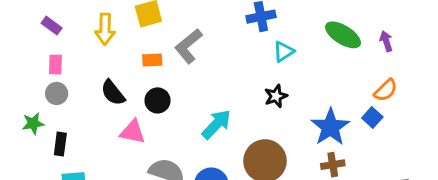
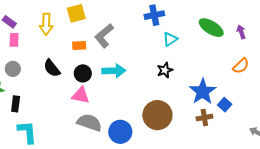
pink rectangle: (55, 65) -> (14, 40), moved
blue square: (372, 118) -> (225, 105), moved
cyan arrow: (216, 124) -> (114, 71), moved, turned 45
pink triangle: (133, 132) -> (81, 95), moved

